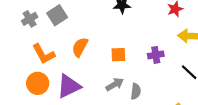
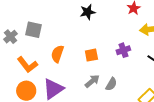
gray square: (57, 15) -> (34, 30), turned -36
gray semicircle: (136, 91) -> (111, 84), turned 32

